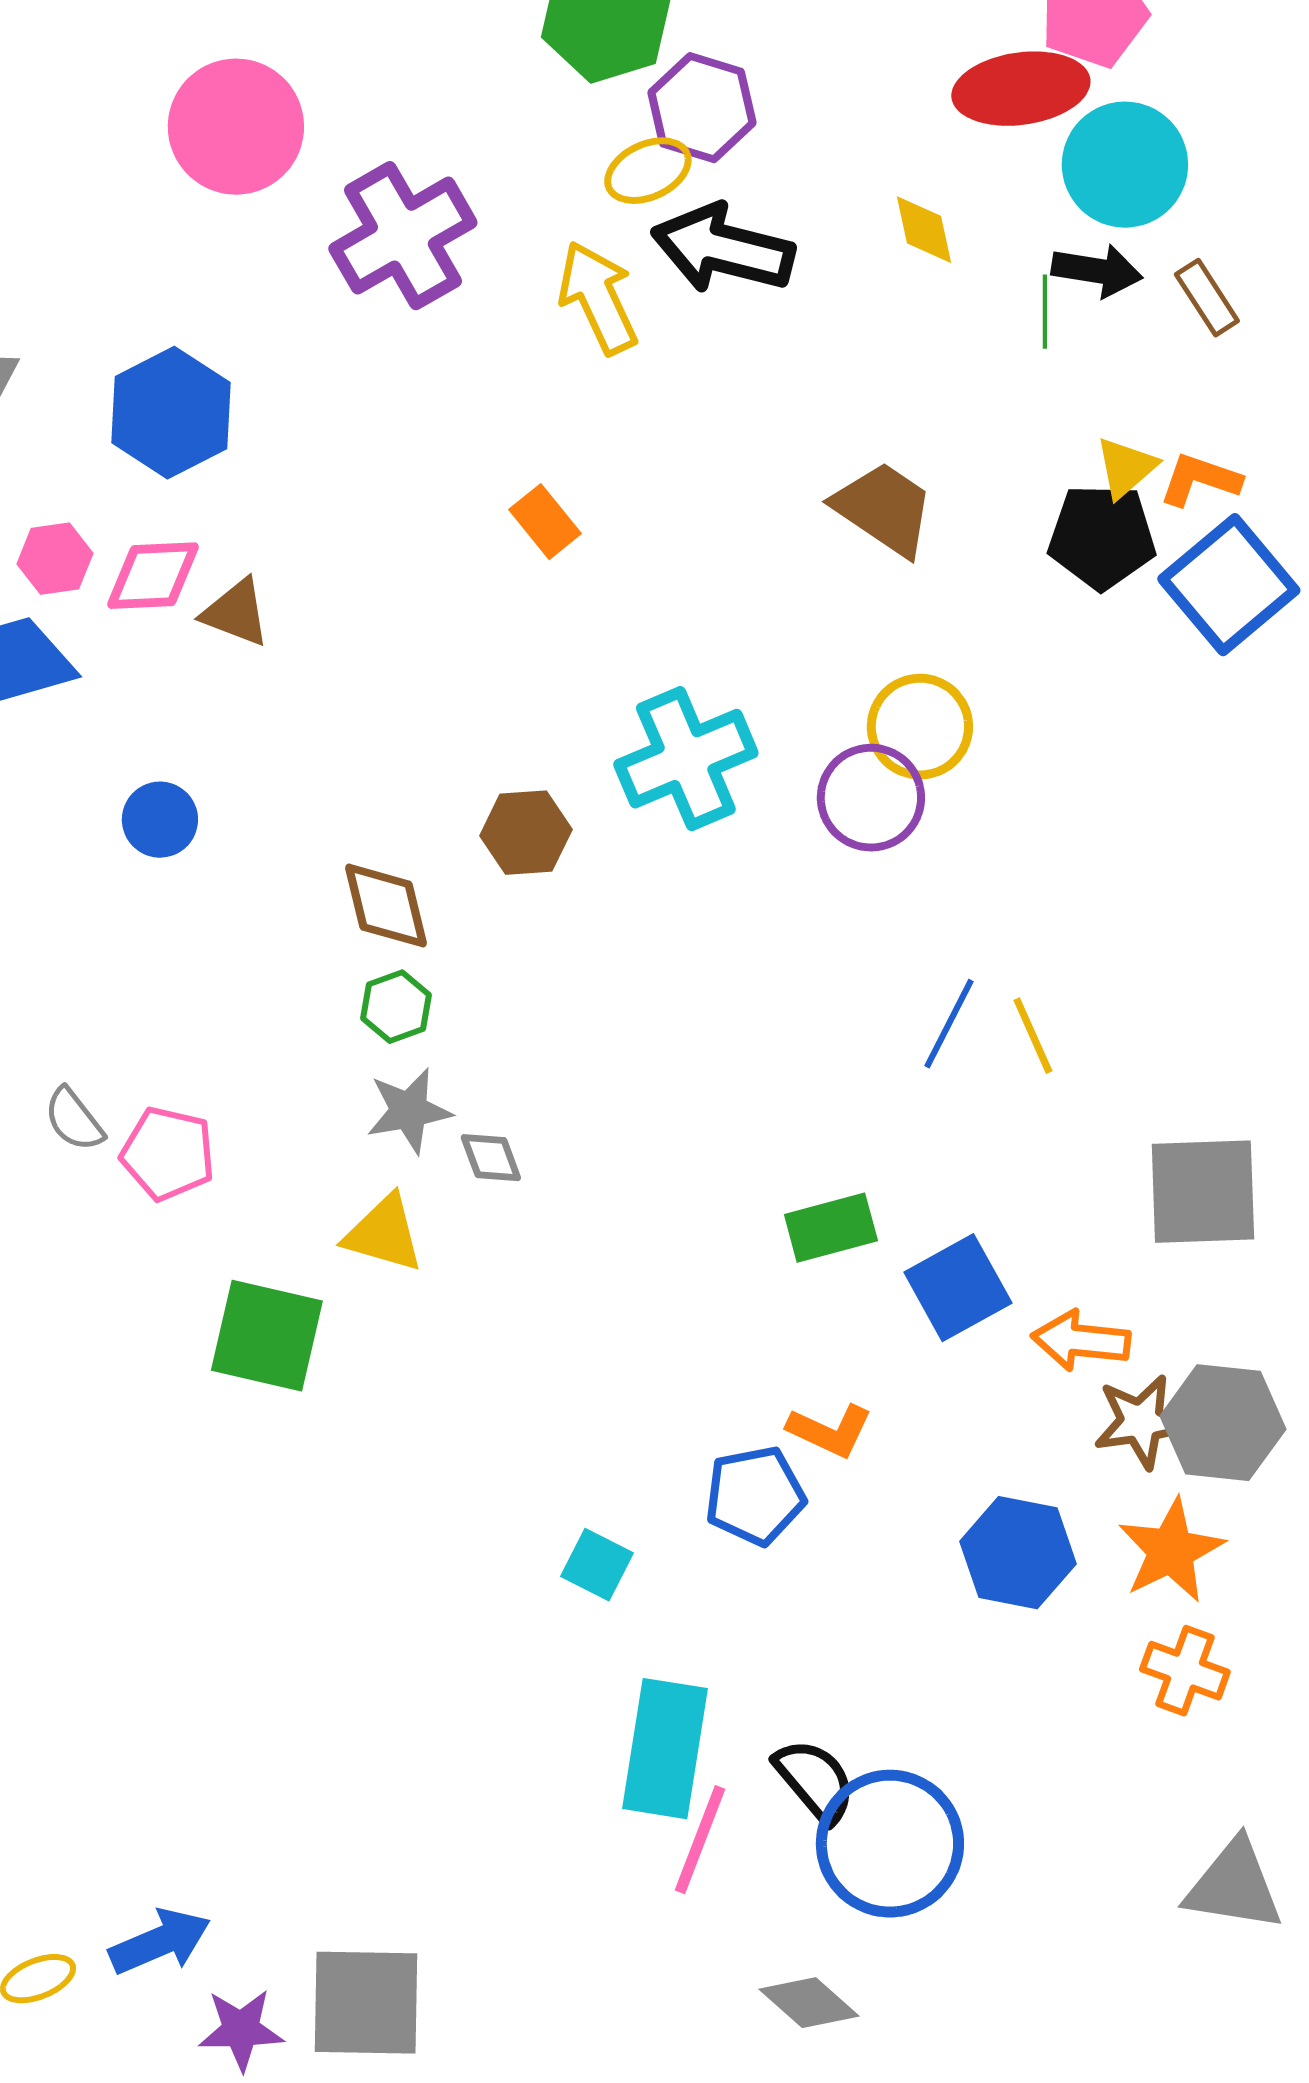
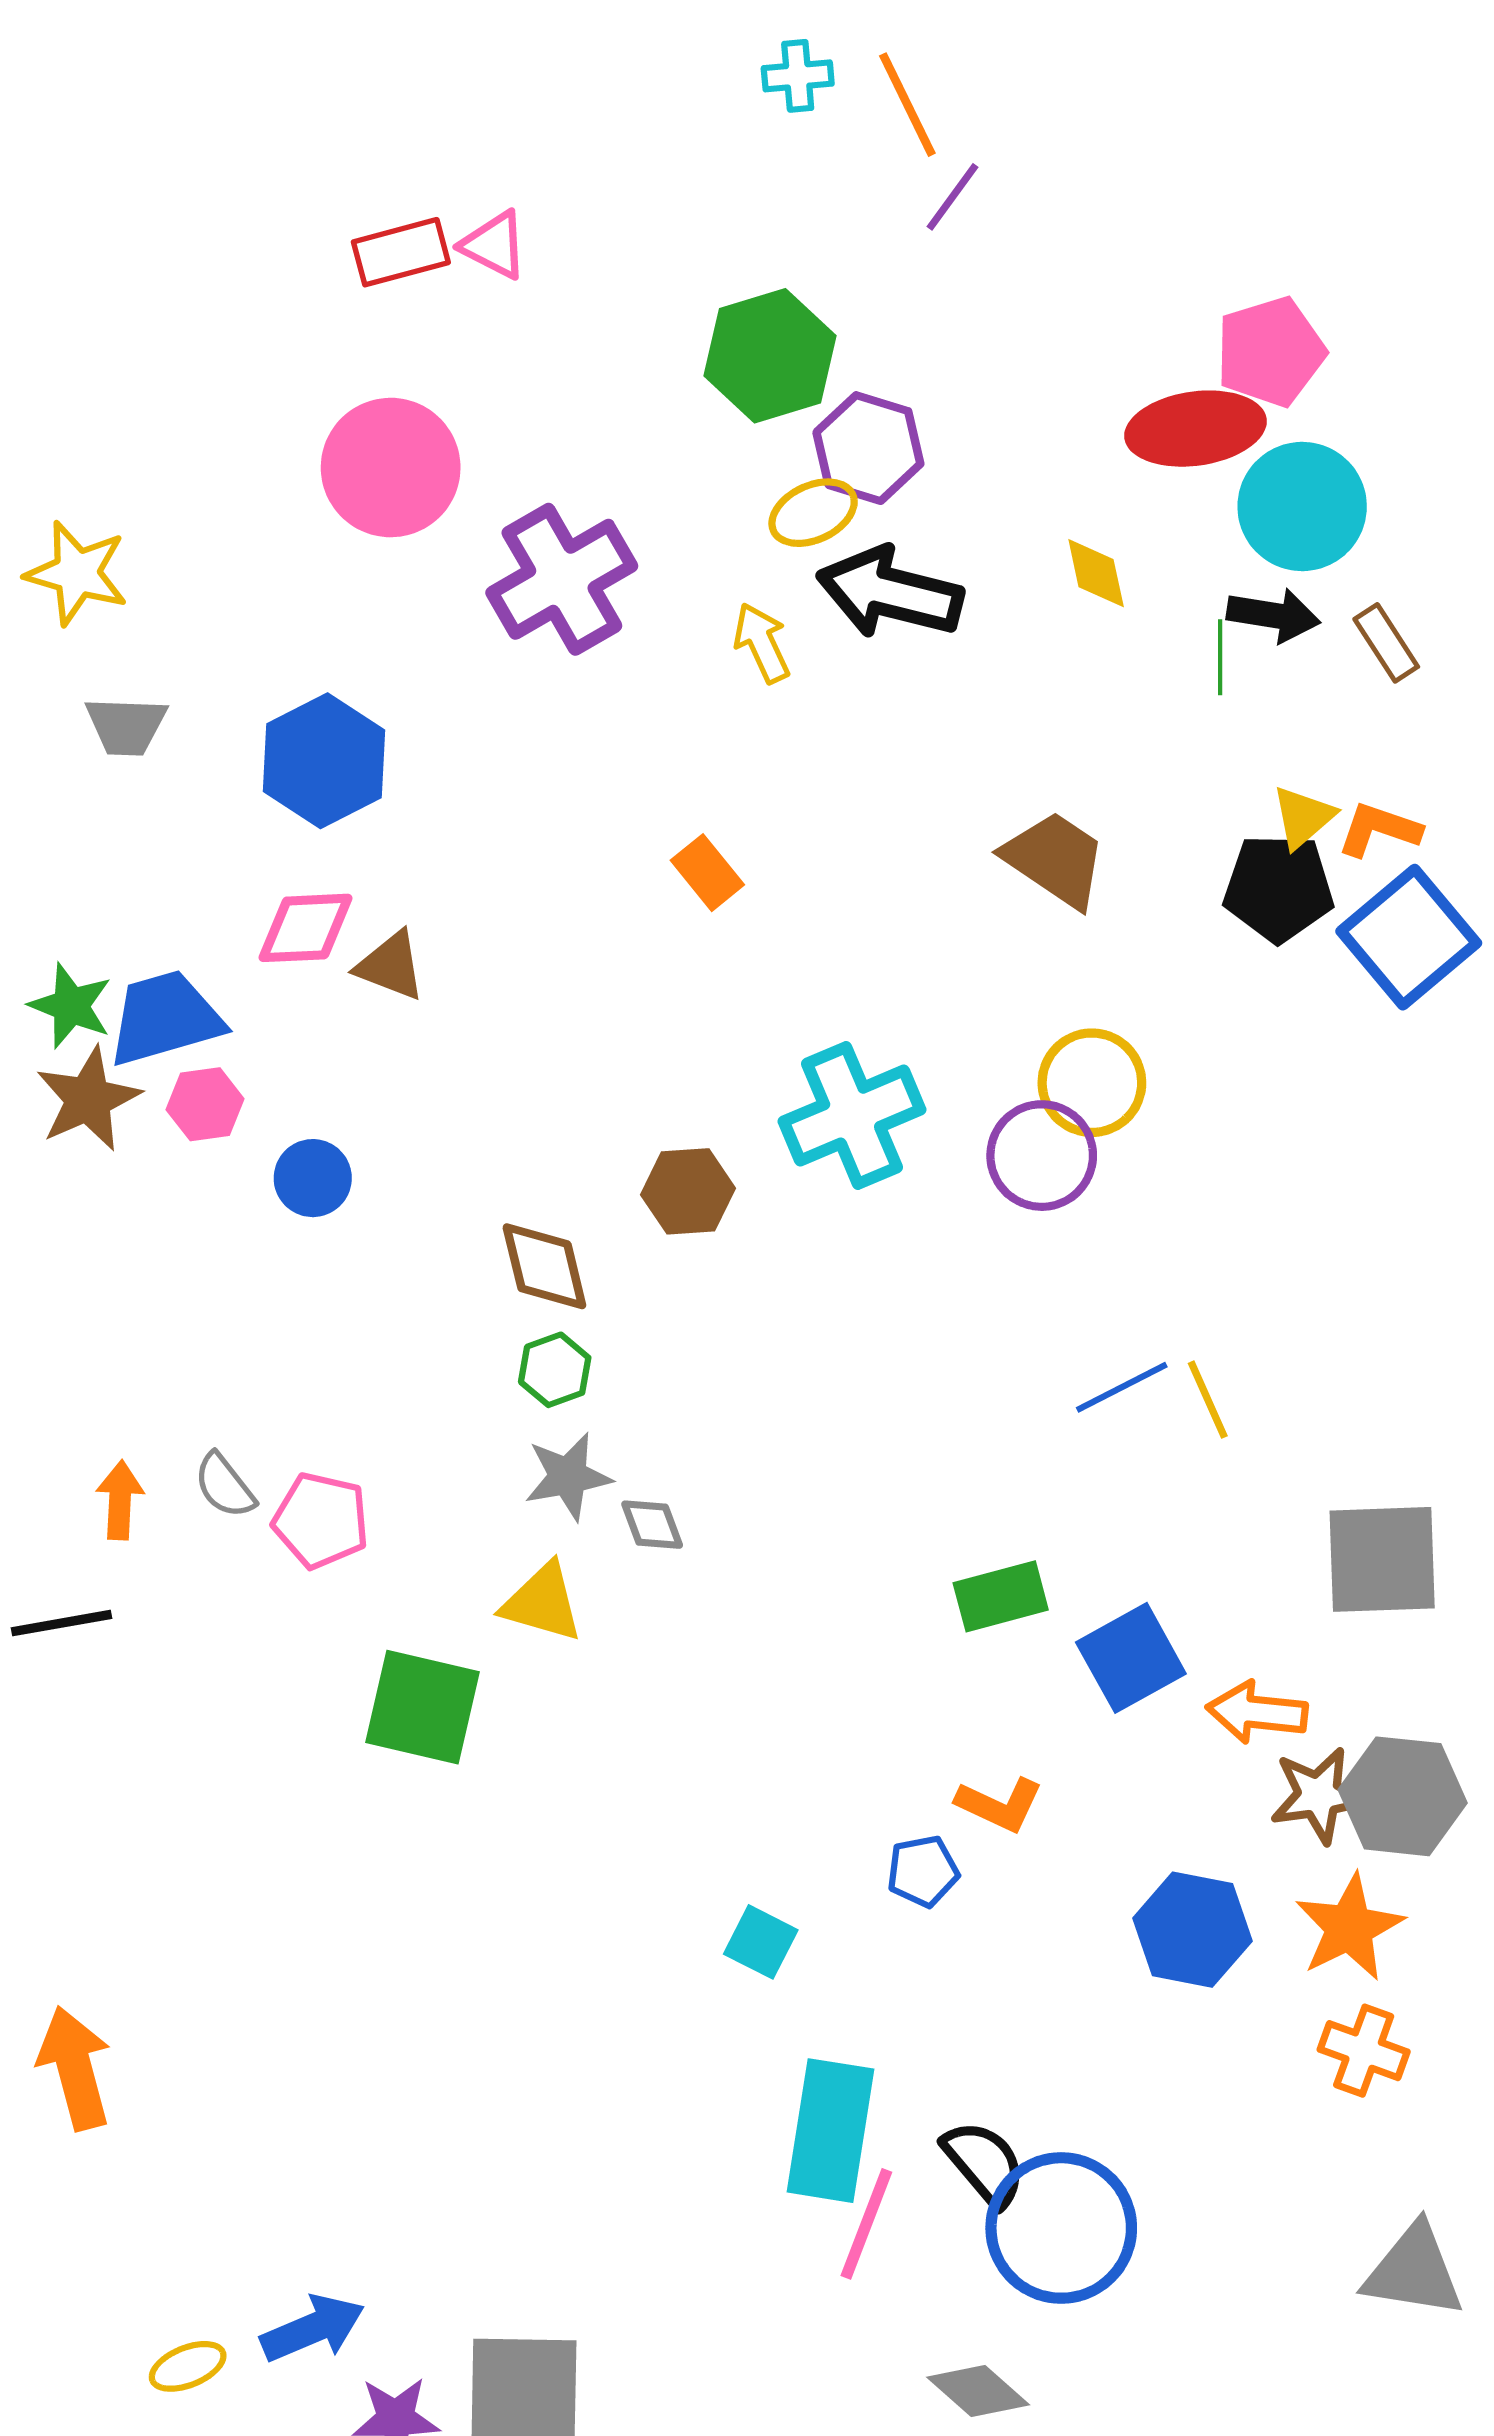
yellow arrow: (598, 298) -> (762, 643), size x0.7
pink hexagon: (55, 559) -> (205, 1104), moved
blue line: (949, 1024) -> (1122, 1387), turned 36
blue pentagon: (755, 1496) -> (923, 1871), size x0.7

